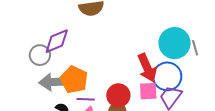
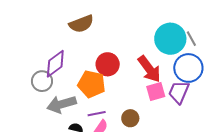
blue circle: (167, 76) -> (188, 68), moved
orange pentagon: (74, 80) -> (92, 84), moved
red circle: (118, 95) -> (108, 64), moved

